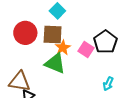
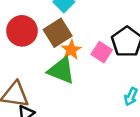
brown square: (53, 34) -> (58, 33), turned -35

